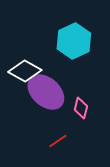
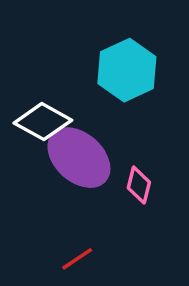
red line: (58, 141) -> (77, 259), moved

